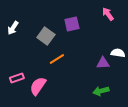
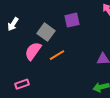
pink rectangle: (17, 78) -> (22, 84), moved
pink semicircle: (38, 86) -> (33, 51), moved

